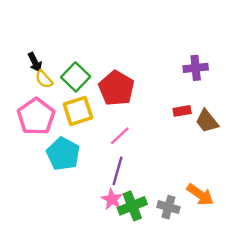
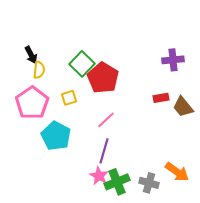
green square: (76, 77) -> (82, 64), moved
yellow semicircle: (44, 79) -> (39, 70), turned -132
yellow square: (78, 111) -> (69, 98), size x0.6

